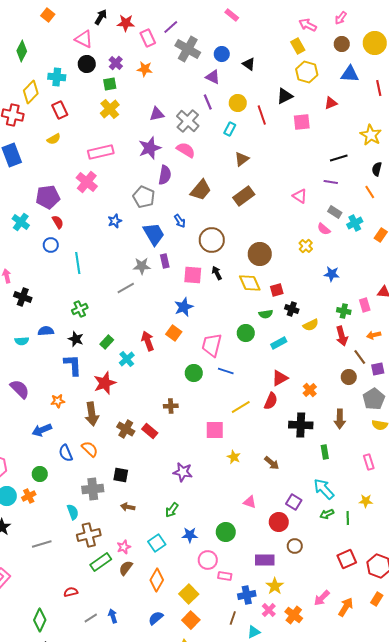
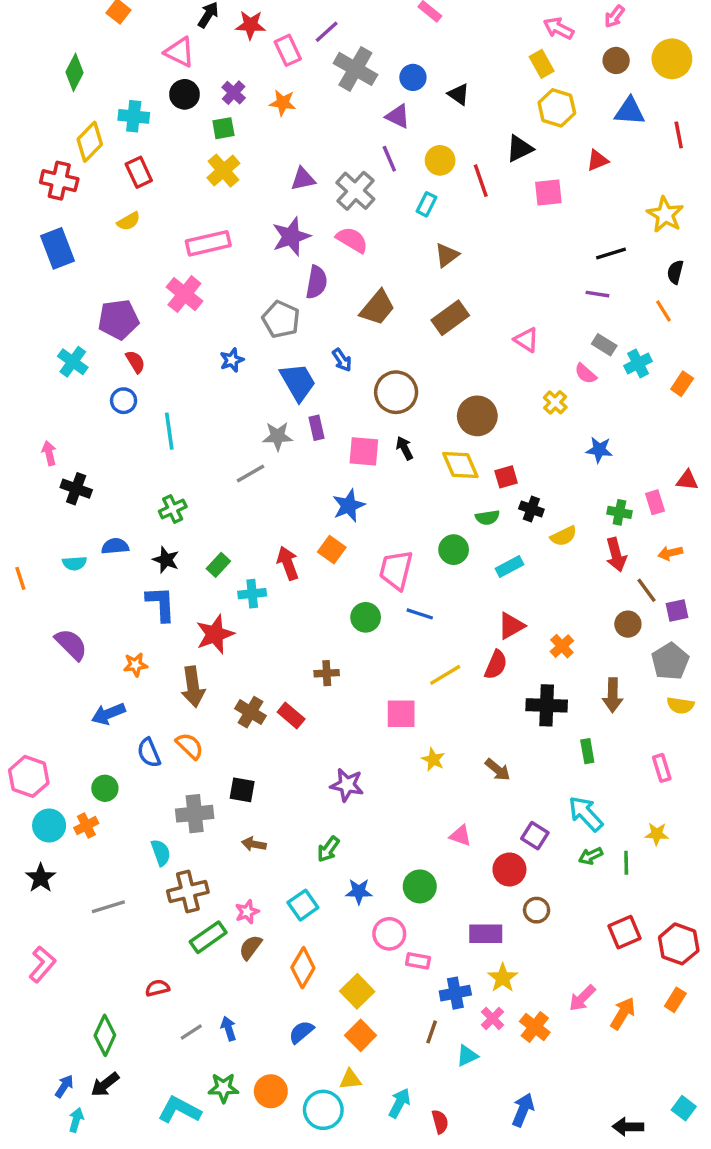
pink triangle: (300, 196) -> (526, 340), moved
cyan cross: (127, 359) -> (252, 594), turned 35

